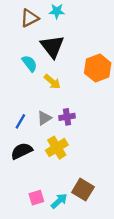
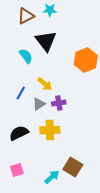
yellow arrow: (52, 82) -> (45, 84), moved
blue line: (20, 121) -> (21, 93), moved
yellow cross: (57, 148) -> (50, 130), turned 30
pink square: (36, 198) -> (17, 170), moved

